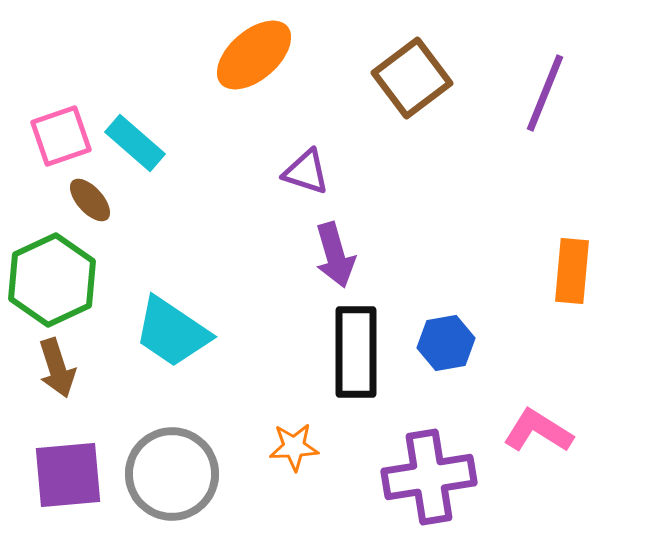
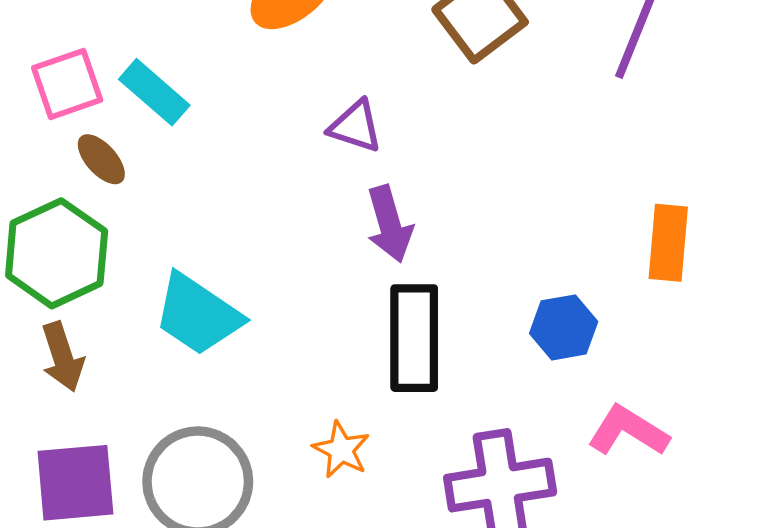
blue hexagon: (446, 343) -> (564, 327), moved
orange star: (294, 447) -> (341, 450), turned 30

